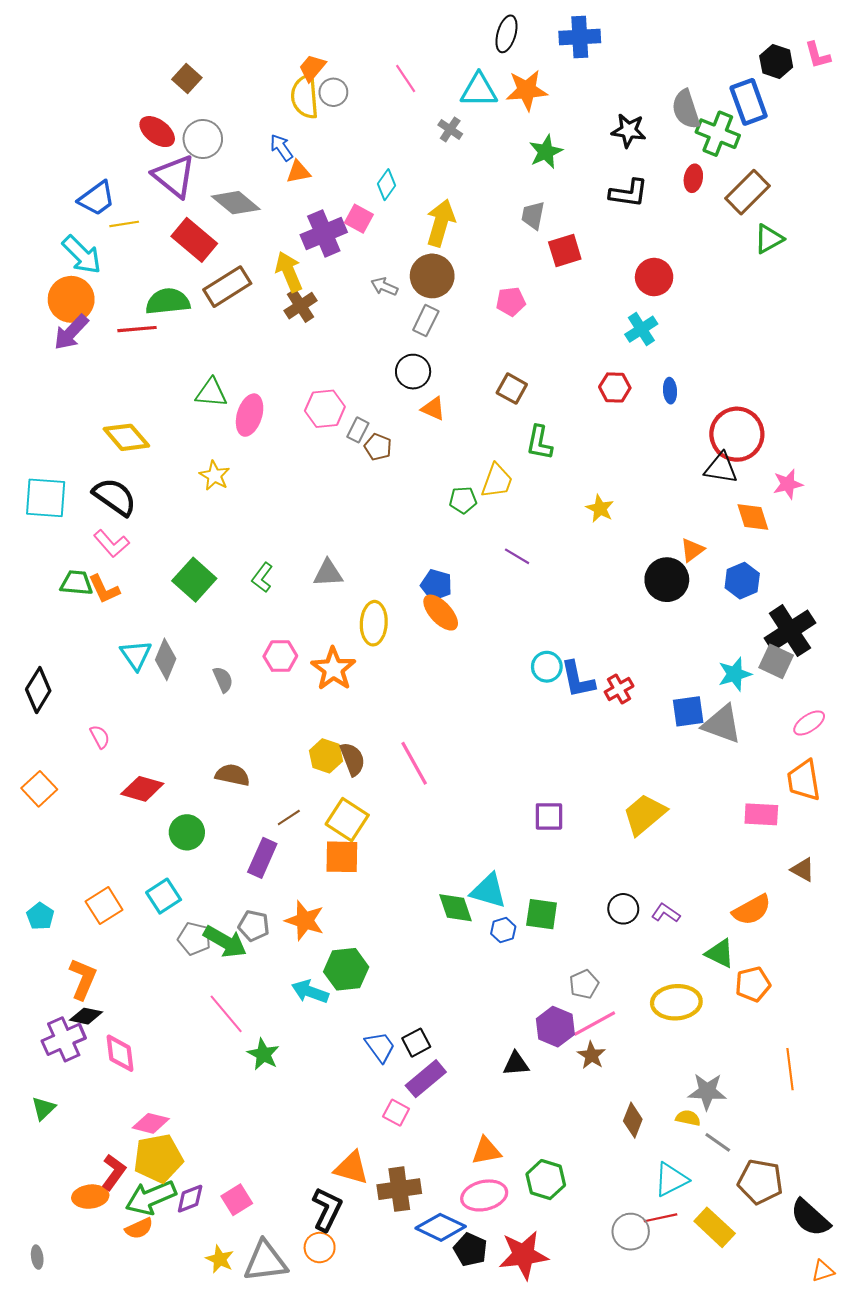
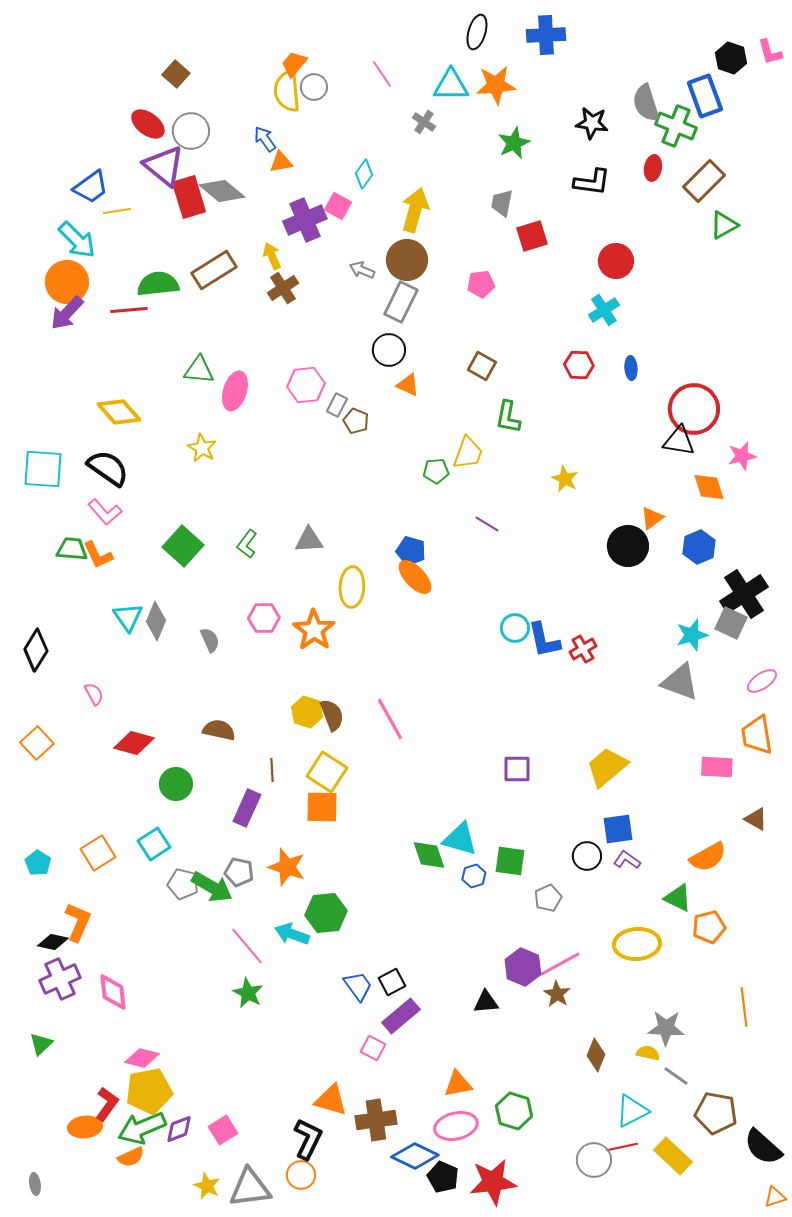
red rectangle: (194, 240) -> (189, 197), moved, turned 33
yellow arrow: (289, 272) -> (272, 256), size x0.7
gray rectangle: (426, 321) -> (401, 302), size x1.4
blue square: (688, 711) -> (618, 829), moved
brown line: (289, 817) -> (272, 770), turned -60
gray pentagon: (584, 984) -> (548, 898), moved
pink line: (226, 1014) -> (247, 946), moved
black diamond: (86, 1016) -> (53, 942), moved

